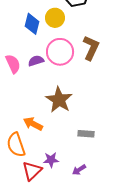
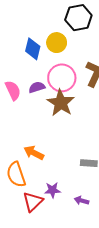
brown star: (59, 100) -> (61, 103), moved
purple arrow: (79, 170) -> (82, 201), turned 48

